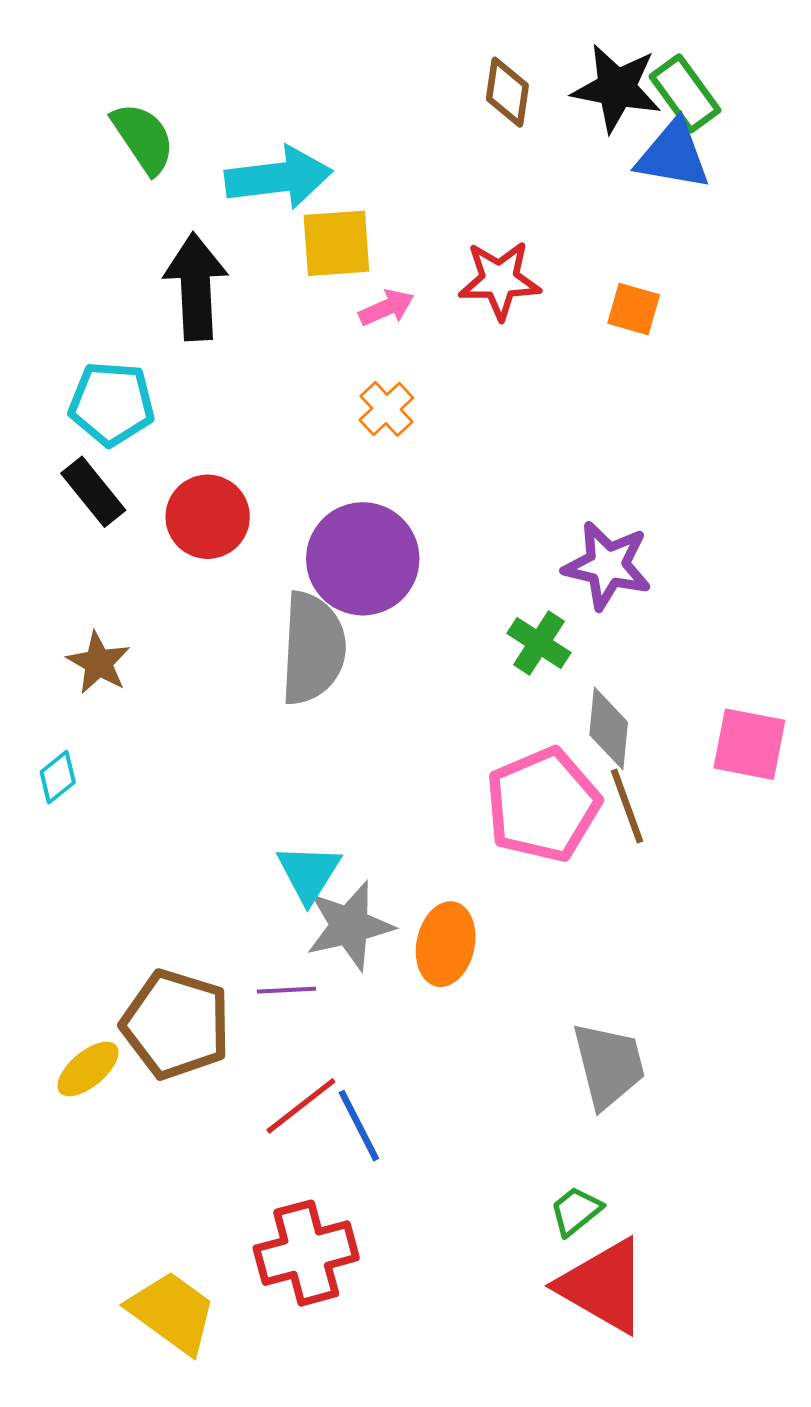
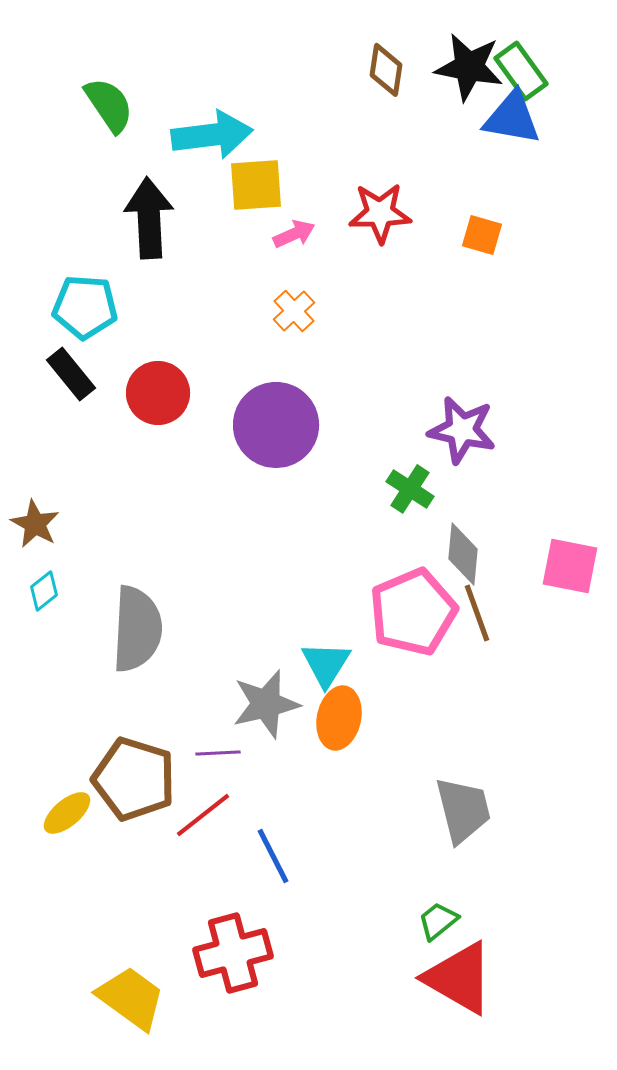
gray semicircle: (313, 648) -> (137, 629), moved
brown star: (98, 663) -> (35, 524), moved
cyan triangle: (309, 873) -> (326, 664), moved
red line: (301, 1106) -> (203, 815), moved

